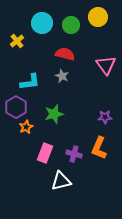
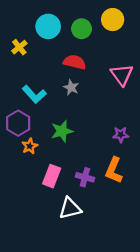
cyan L-shape: (30, 82) -> (34, 94), turned 55

